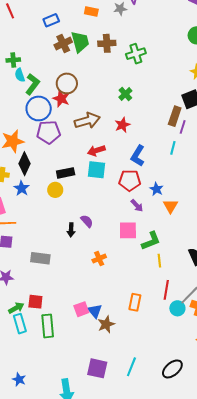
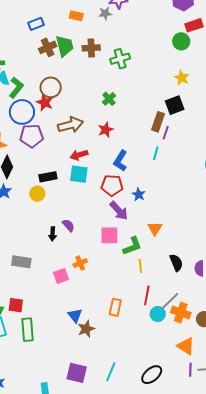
purple arrow: (137, 206) -> (119, 211), size x1.5
orange triangle: (170, 206) -> (155, 228), moved
pink square: (81, 309) -> (61, 276), moved

